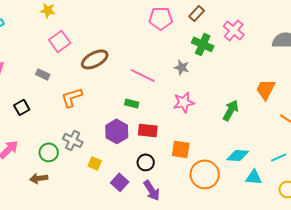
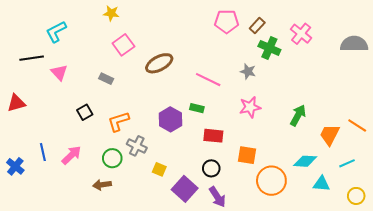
brown rectangle: (197, 13) -> (257, 26), moved
orange trapezoid: (266, 89) -> (330, 135), moved
orange L-shape: (72, 97) -> (118, 121), moved
purple hexagon: (117, 131) -> (170, 119), moved
purple square: (120, 182) -> (185, 189), size x1.4

